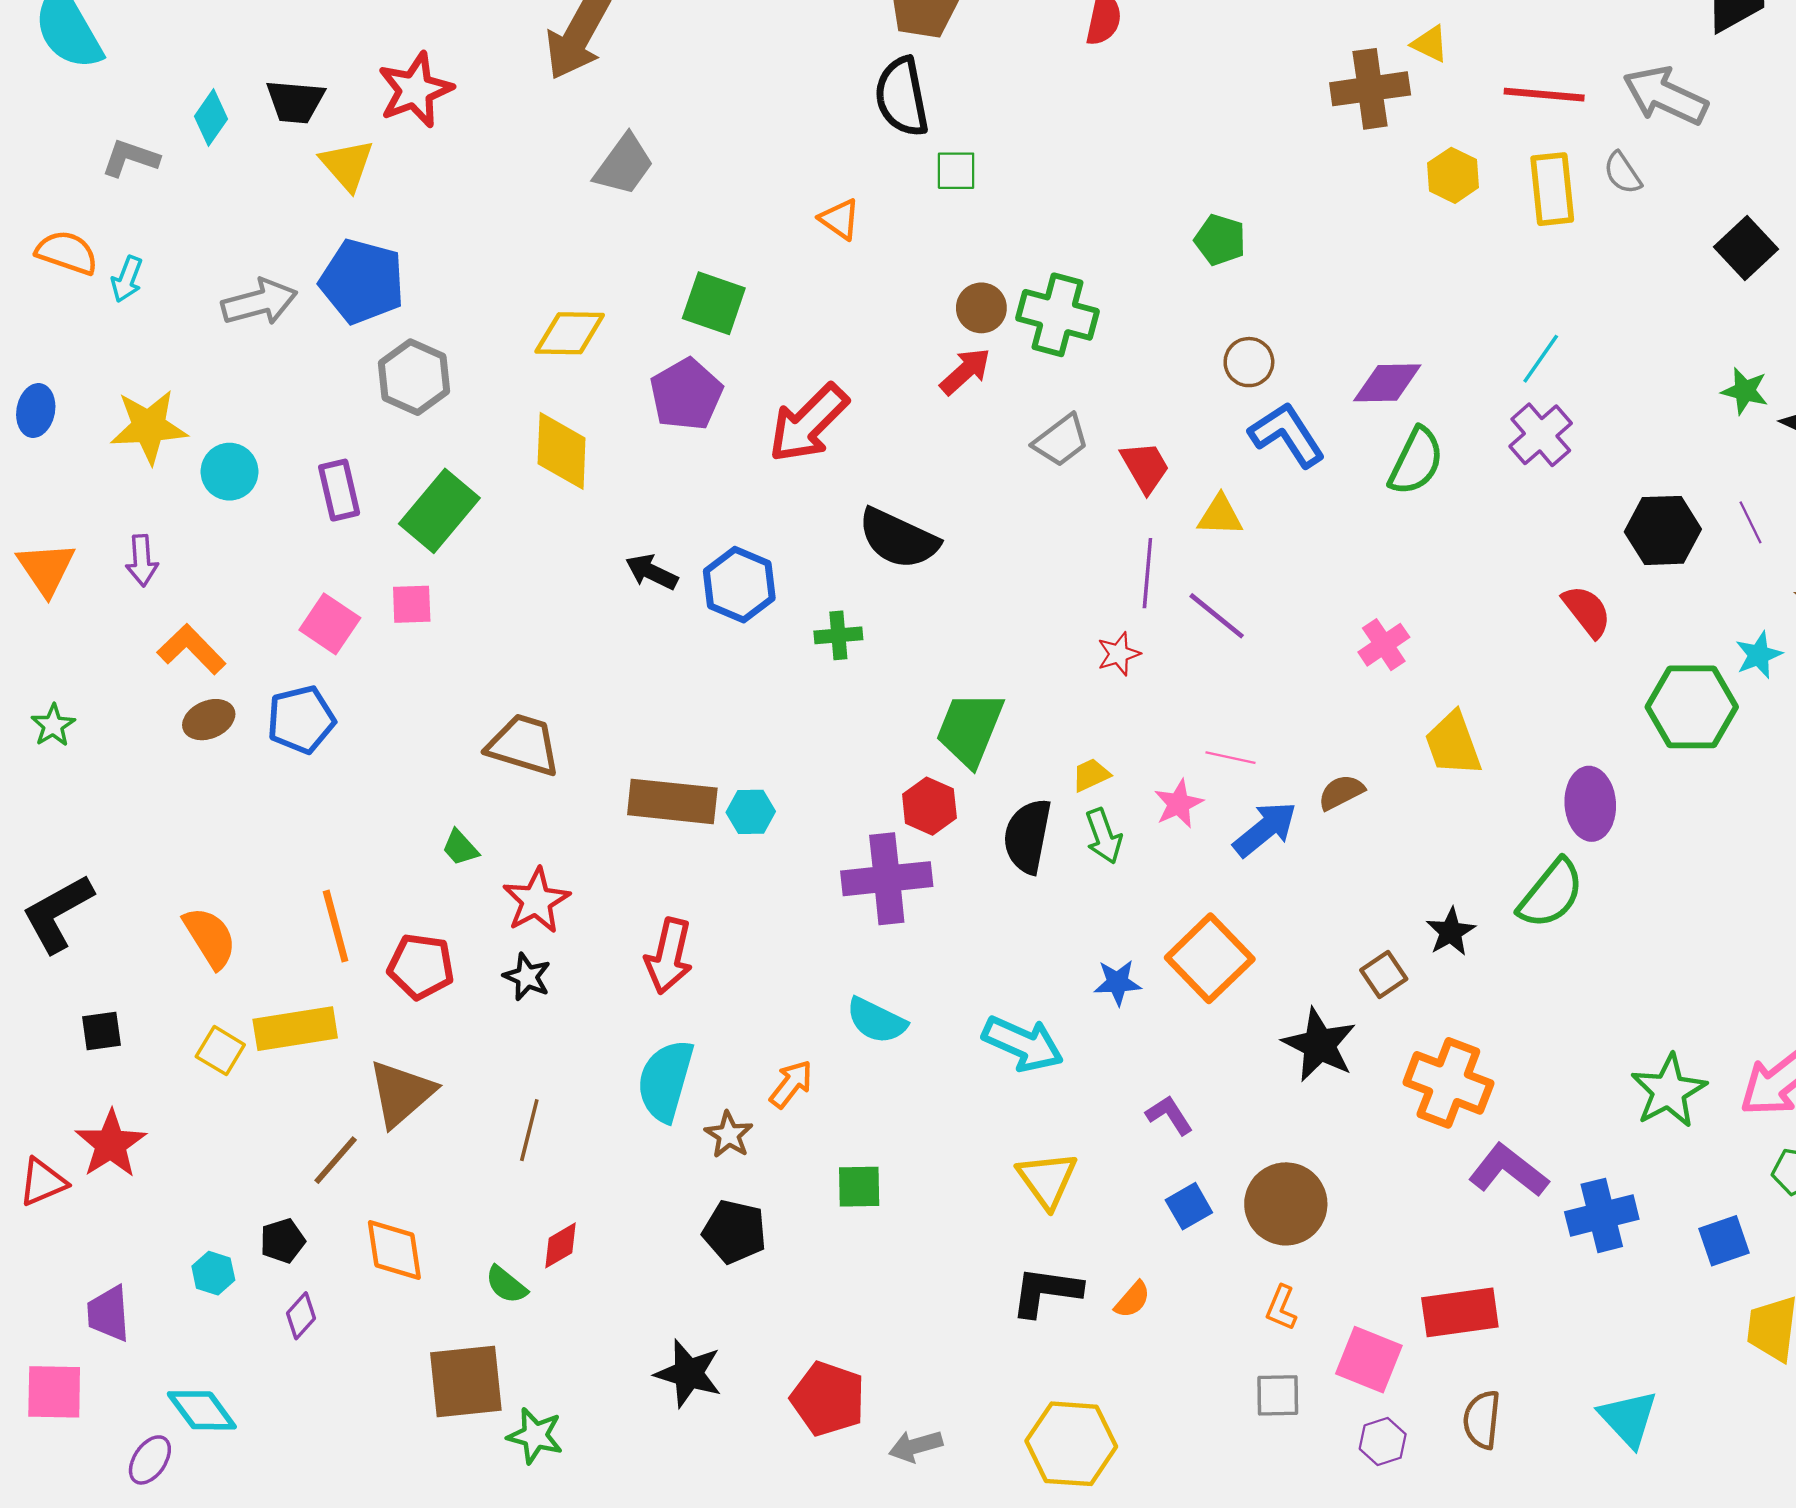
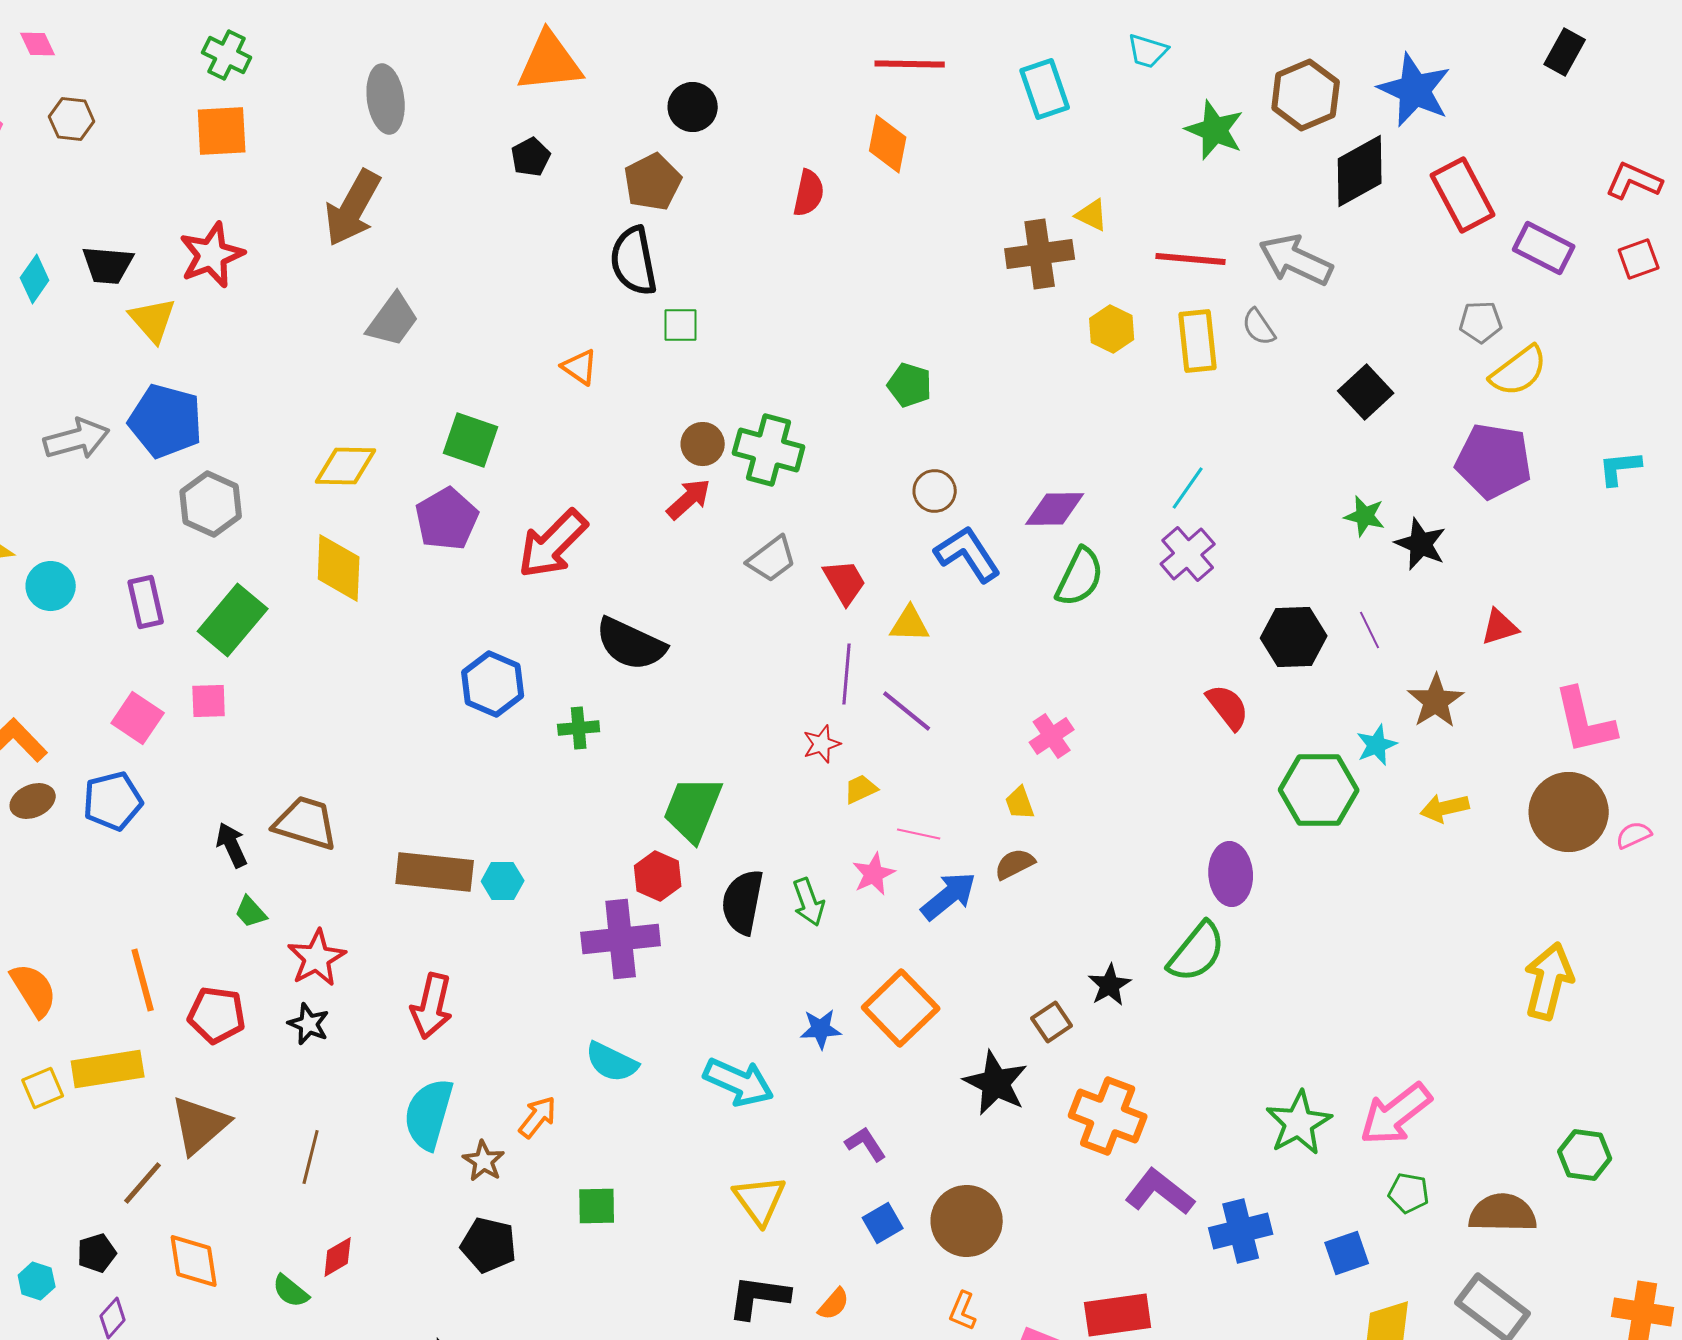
black arrow: (652, 572) -> (232, 845), moved, turned 39
yellow trapezoid: (1453, 744) -> (1020, 803), moved, size x0.6
yellow trapezoid: (1091, 775) -> (861, 789), moved
yellow square: (220, 1051) -> (43, 1088), turned 36

